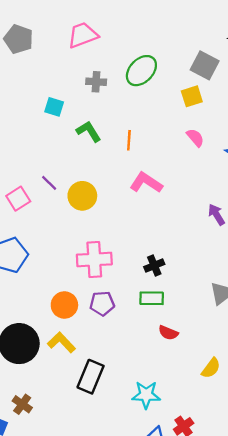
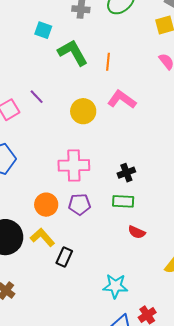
green L-shape: (89, 131) -> (73, 53), size x1.4
yellow circle: (82, 196) -> (83, 111), moved
black rectangle: (91, 377) -> (64, 257), moved, size x0.7

